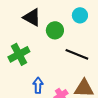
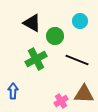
green cross: (19, 54) -> (36, 59), moved
blue arrow: (38, 85) -> (13, 91), moved

